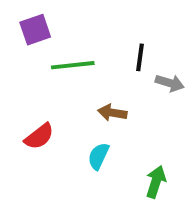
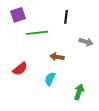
black line: (140, 57) -> (66, 17), moved

